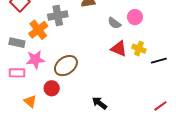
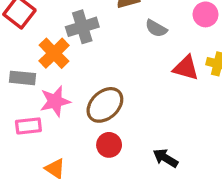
gray semicircle: (114, 23) -> (156, 28), moved
red circle: (52, 88) -> (109, 145), moved

